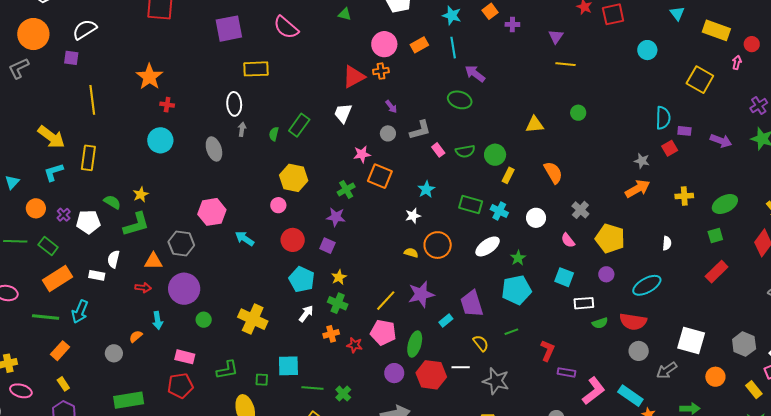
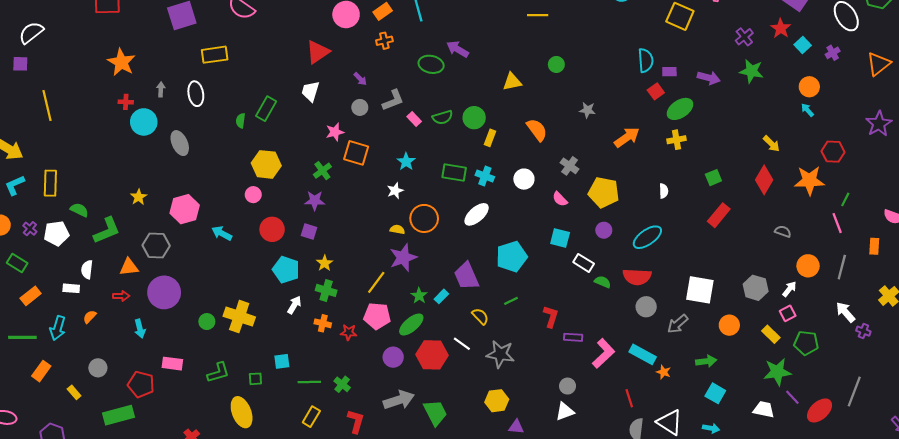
orange cross: (381, 71) -> (384, 41), moved
purple arrow: (475, 74) -> (458, 49), moved
orange star: (149, 77) -> (121, 62), moved
gray arrow: (242, 129) -> (161, 89), moved
cyan circle: (160, 140) -> (144, 122), moved
yellow rectangle: (88, 158) -> (50, 183), moved
gray star: (642, 161) -> (587, 110), moved
yellow star: (141, 194) -> (139, 197), moved
green ellipse: (725, 204) -> (680, 109), moved
green star: (518, 258) -> (419, 296), moved
orange rectangle: (57, 278) -> (31, 296), size x0.7
purple star: (421, 294) -> (403, 258), moved
white rectangle: (584, 303) -> (584, 263), turned 42
green circle: (204, 320) -> (207, 322), moved
green semicircle: (600, 323) -> (603, 282), turned -133
orange cross: (331, 334) -> (323, 323), turned 35
orange semicircle: (136, 336) -> (90, 317), moved
green ellipse: (415, 344) -> (411, 325), turned 40
cyan square: (288, 366) -> (282, 361), size x0.7
white line: (461, 367) -> (462, 344), turned 42
yellow rectangle: (63, 384) -> (74, 392), moved
red pentagon: (180, 386) -> (141, 384), moved, turned 30

